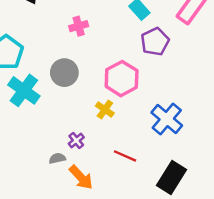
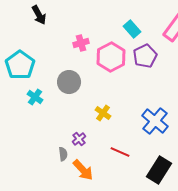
pink hexagon: (122, 79) -> (111, 57), moved
cyan cross: (24, 90) -> (35, 97), size x0.6
gray semicircle: (57, 158) -> (63, 154), turned 96

